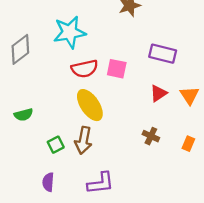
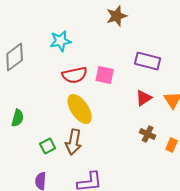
cyan star: (70, 32) -> (61, 41), size x0.7
green semicircle: (24, 115) -> (18, 118), turned -60
brown cross: (151, 136) -> (148, 134), moved

